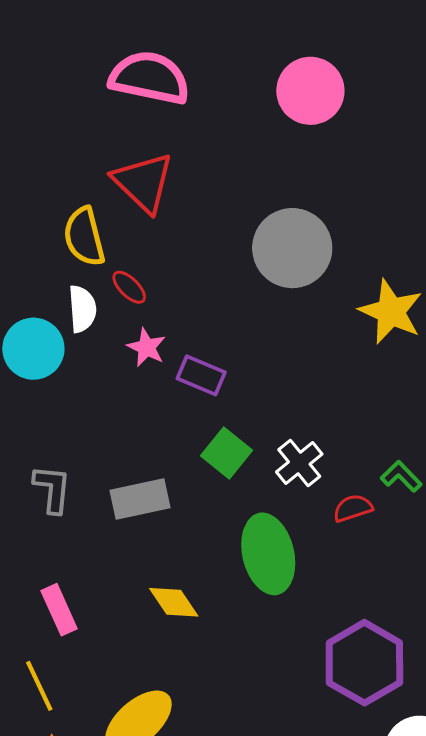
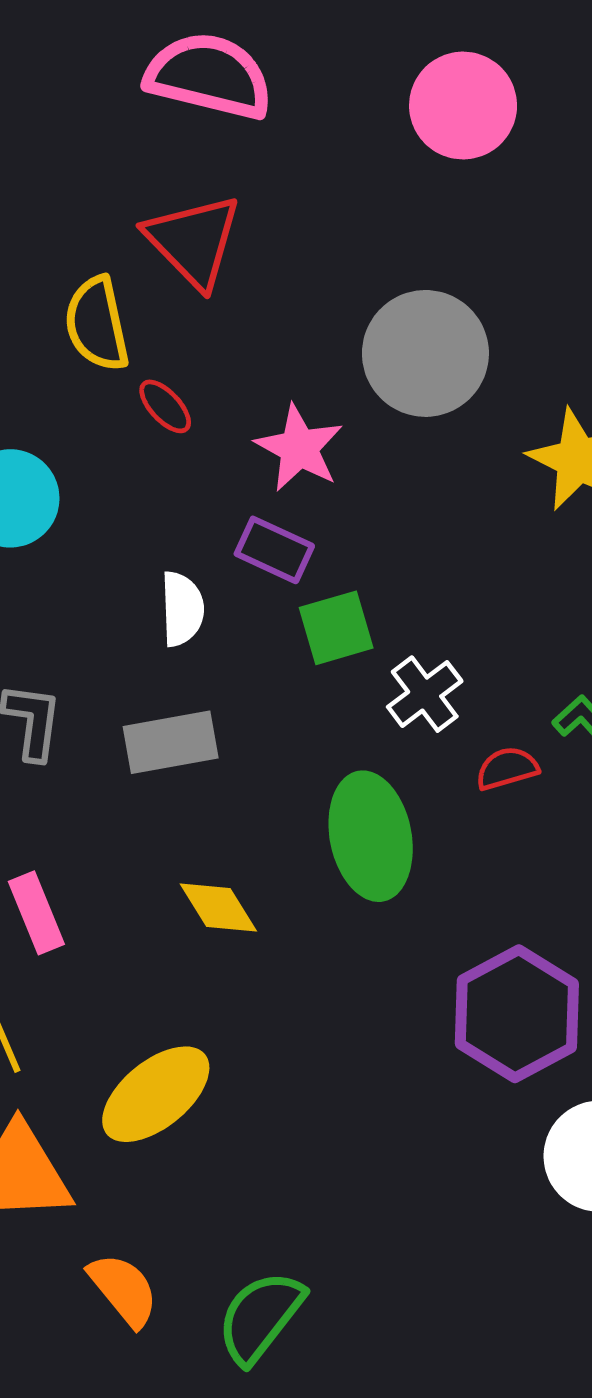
white semicircle: (82, 309) -> (182, 609), moved
pink star: (147, 347) -> (299, 448), moved, size x1.4
green square: (227, 453) -> (336, 628), moved, turned 33

